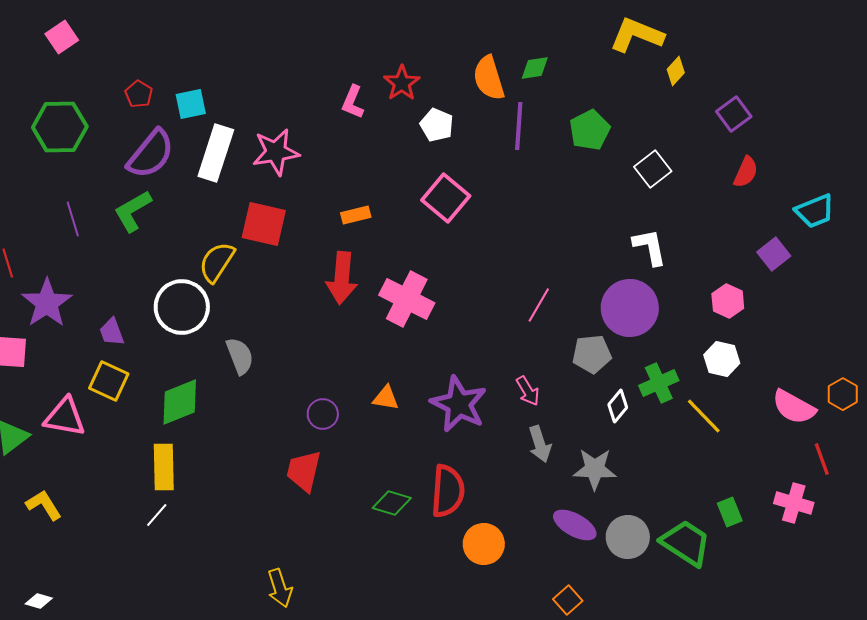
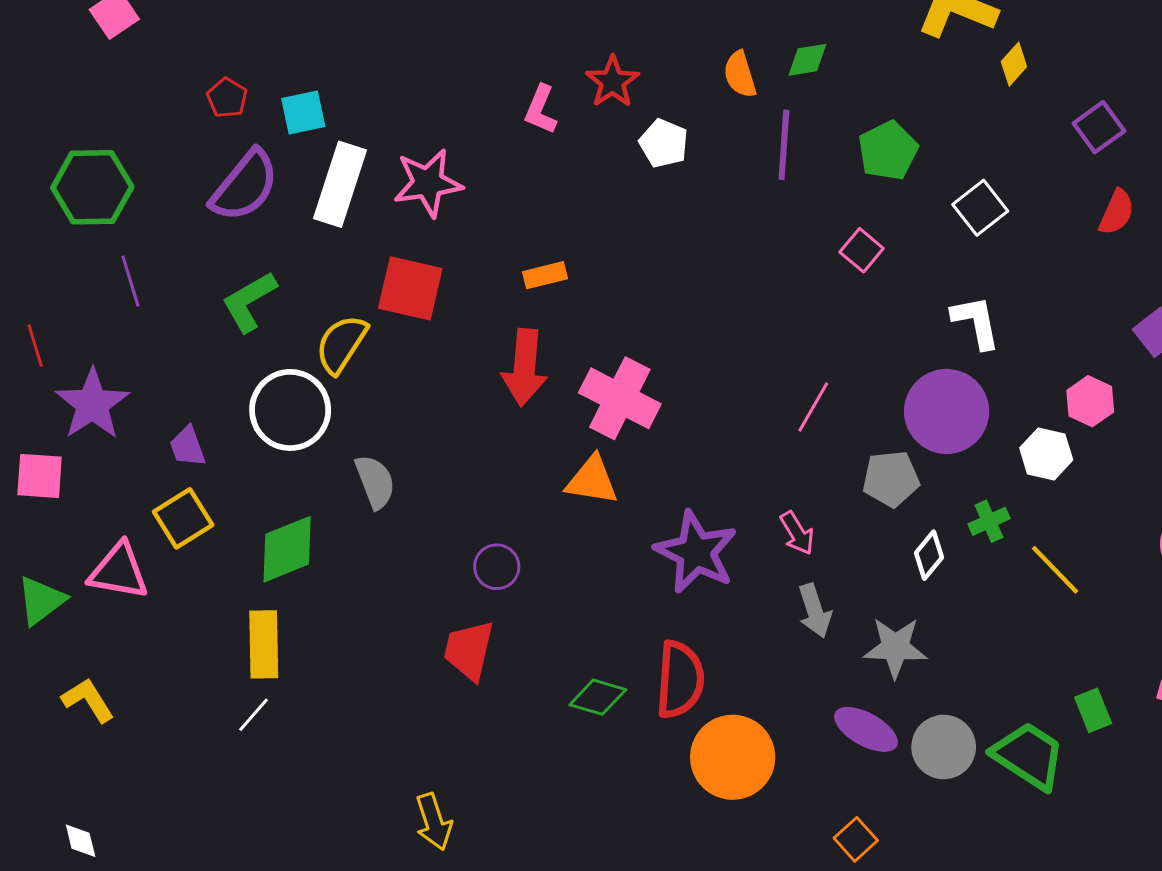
orange semicircle: (489, 78) -> (740, 74), size x0.7
green hexagon: (60, 127) -> (92, 187), moved
pink square: (446, 198) -> (862, 250), moved, size x0.6
green L-shape: (133, 211) -> (249, 302), moved
white hexagon: (722, 359) -> (1046, 454), moved
yellow square: (109, 381) -> (183, 518), turned 33
green cross: (659, 383) -> (989, 521), size x0.7
orange triangle: (386, 398) -> (592, 480), moved, size x1.4
orange circle: (484, 544) -> (733, 757), size x1.4
white diamond: (39, 601) -> (81, 841), turned 60

